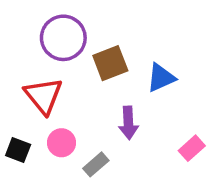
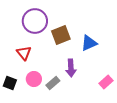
red triangle: (43, 96) -> (24, 53), size x0.7
gray rectangle: (96, 164) -> (53, 83), moved

